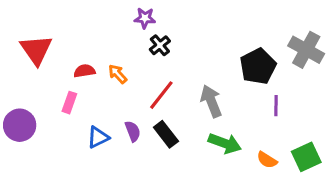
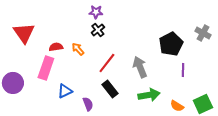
black cross: (160, 45) -> (98, 30), moved
gray cross: (306, 50) -> (203, 33), size x0.7
pink rectangle: (69, 103) -> (46, 68), size x1.6
purple semicircle: (133, 131) -> (88, 104), moved
green arrow: (225, 143) -> (149, 95), turned -30

